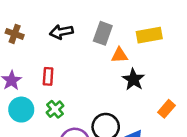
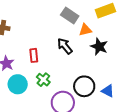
black arrow: (61, 32) -> (65, 46), moved, turned 72
gray rectangle: (103, 33) -> (70, 15), turned -66

